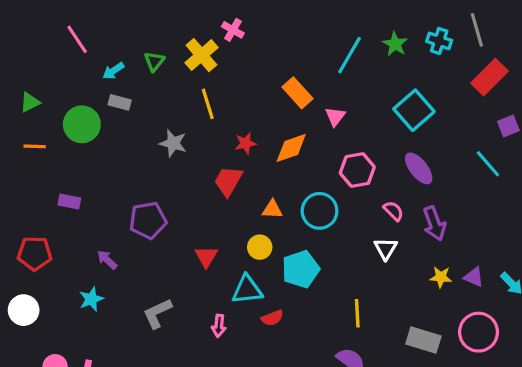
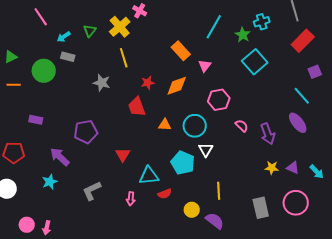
cyan cross: (439, 41) -> (262, 22), moved, turned -35
green star: (395, 44) -> (243, 35), moved
purple ellipse: (419, 168) -> (298, 123), moved
red trapezoid: (228, 181) -> (137, 107), turned -50
yellow circle: (260, 247) -> (192, 210), moved
white triangle: (386, 249) -> (206, 150), moved
purple arrow: (107, 260) -> (60, 157), size x1.5
cyan pentagon: (301, 269) -> (183, 163), turned -30
gray rectangle: (423, 340) -> (261, 208), turned 60

